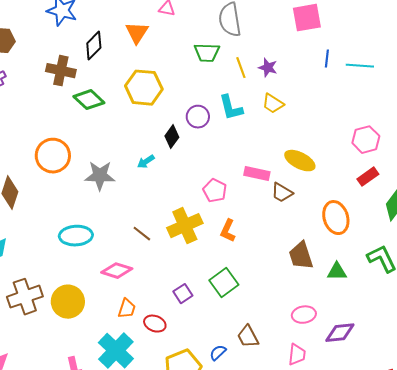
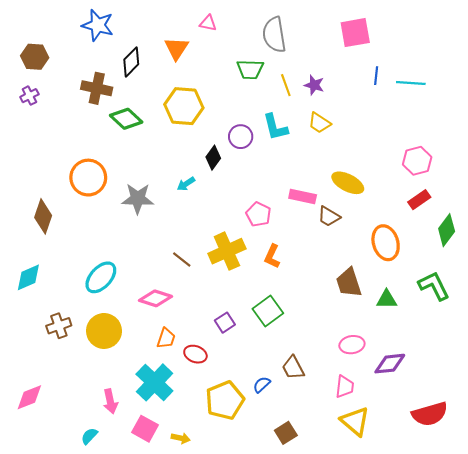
cyan ellipse: (76, 236) -> (101, 277), moved, turned -44
brown cross: (25, 297) -> (59, 326), size x0.7

